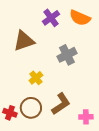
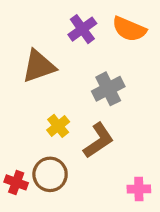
brown L-shape: (61, 104) -> (98, 140), moved

